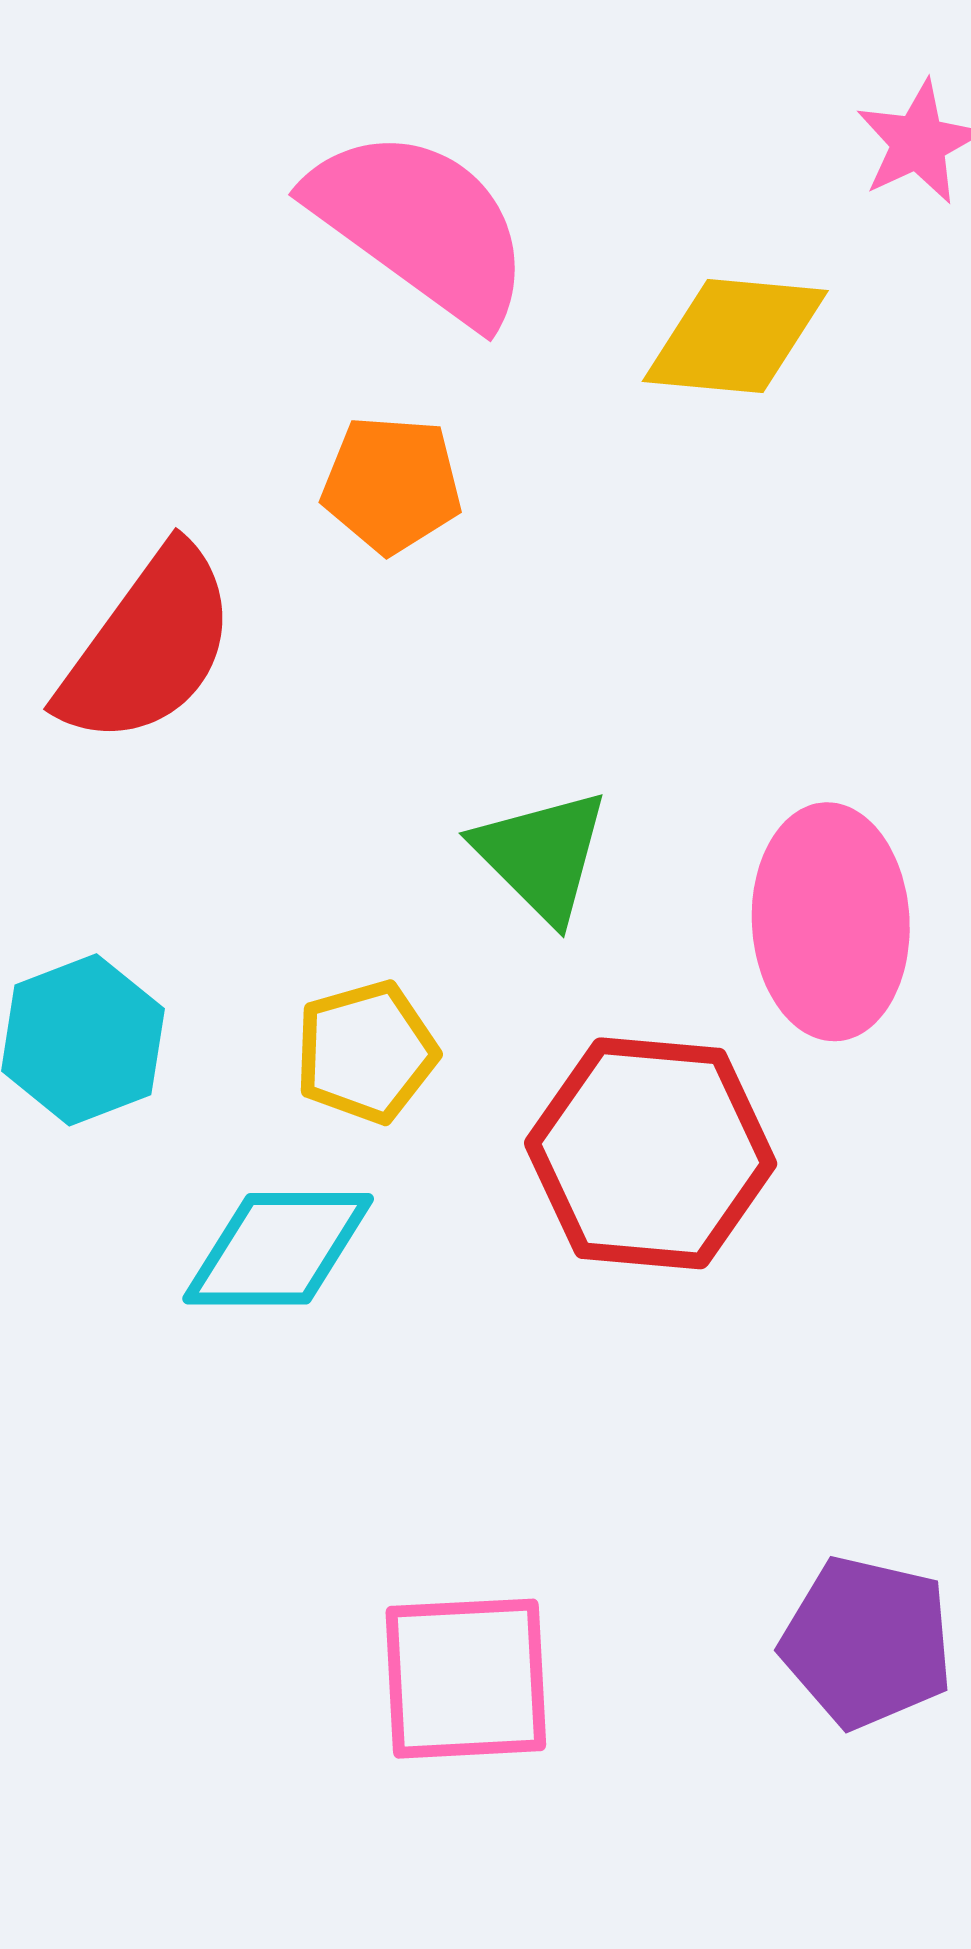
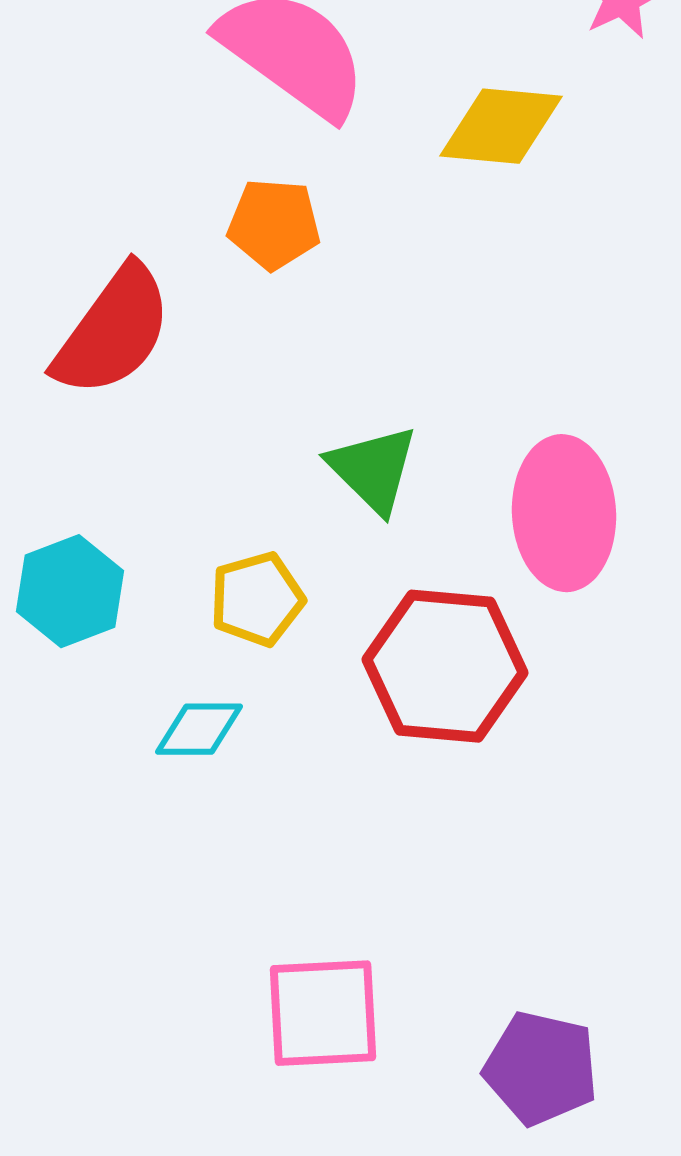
cyan diamond: (278, 1249) -> (199, 729), size x0.7
purple pentagon: (867, 1642) -> (541, 1068), moved

